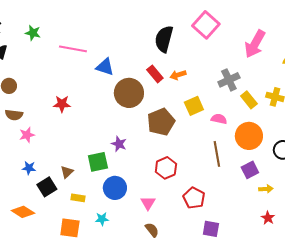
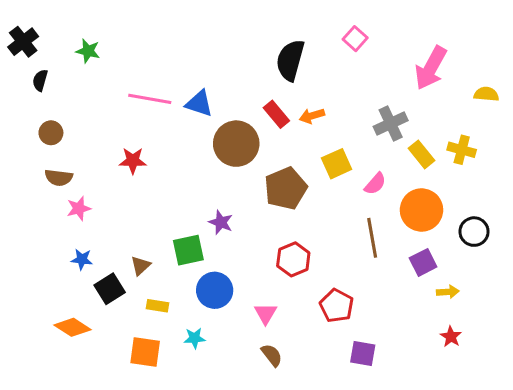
pink square: (206, 25) -> (355, 39), size x0.6
pink line: (73, 49) -> (150, 99), moved
pink semicircle: (219, 119) -> (375, 184), turned 119

